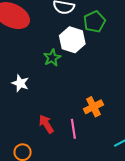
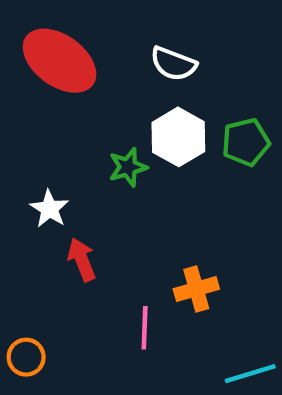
green pentagon: (94, 22) -> (246, 142), moved
red arrow: (46, 124) -> (82, 260), moved

